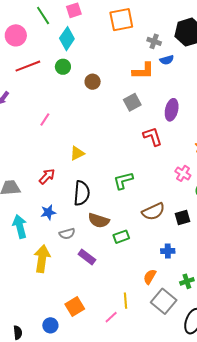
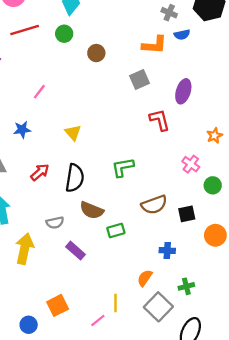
yellow triangle: (77, 153) -> (73, 133), turned -49
red arrow: (47, 176) -> (40, 172), moved
blue star: (48, 212) -> (22, 130), moved

